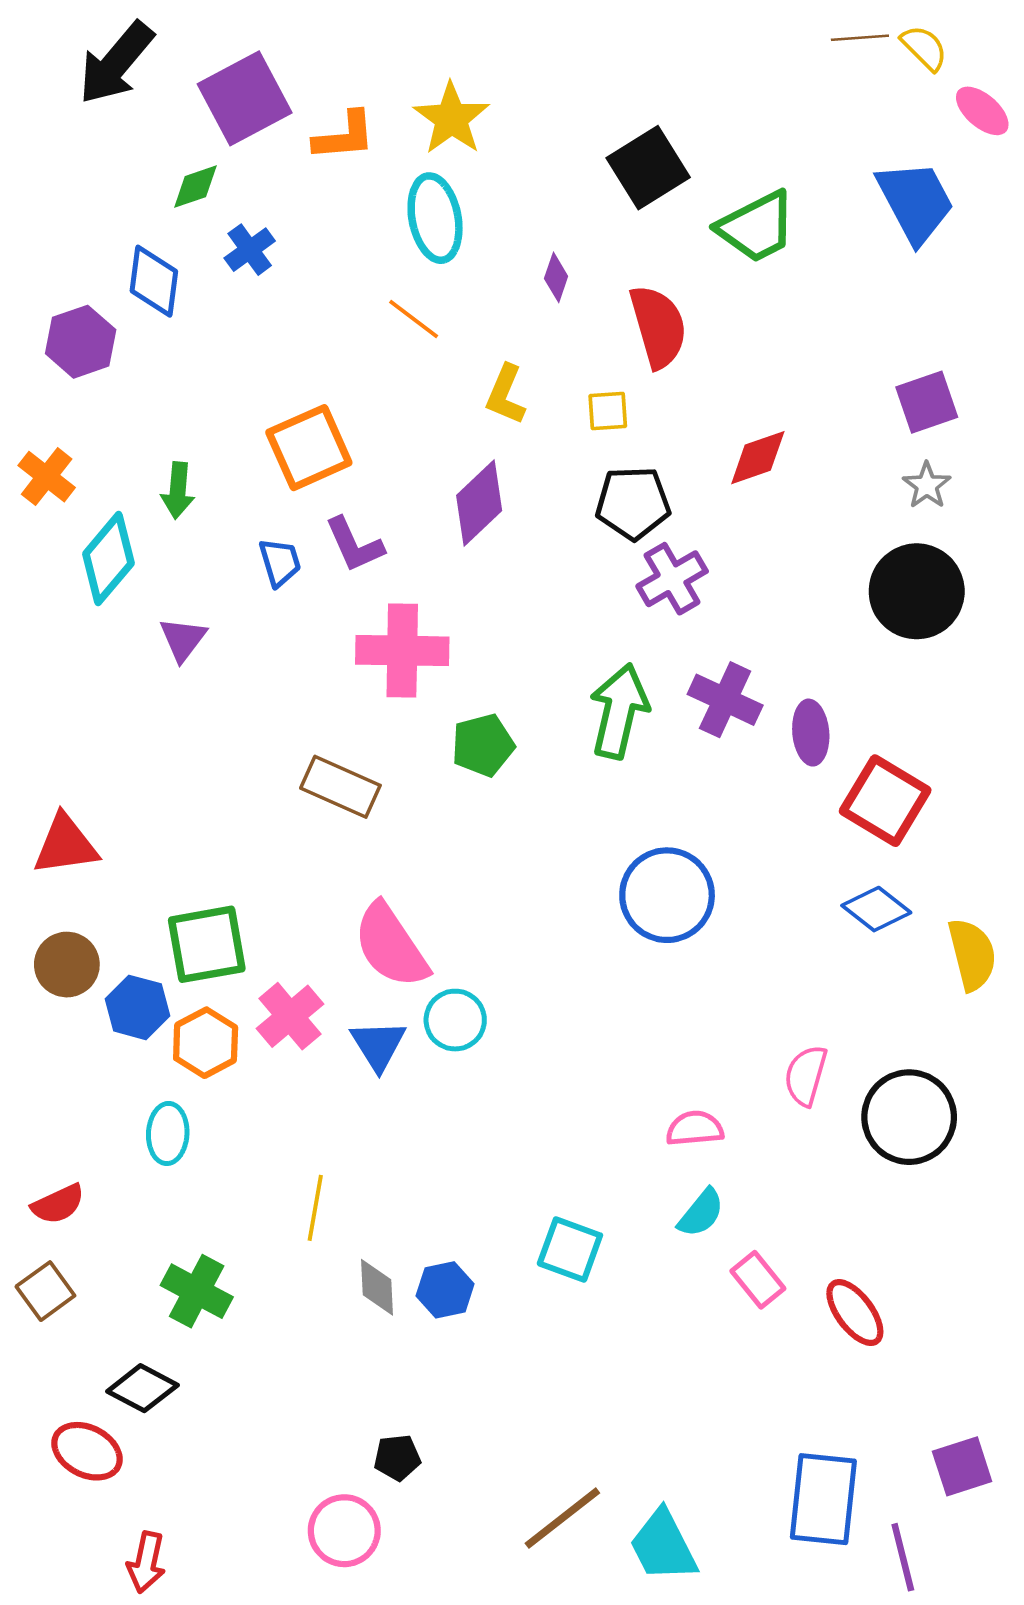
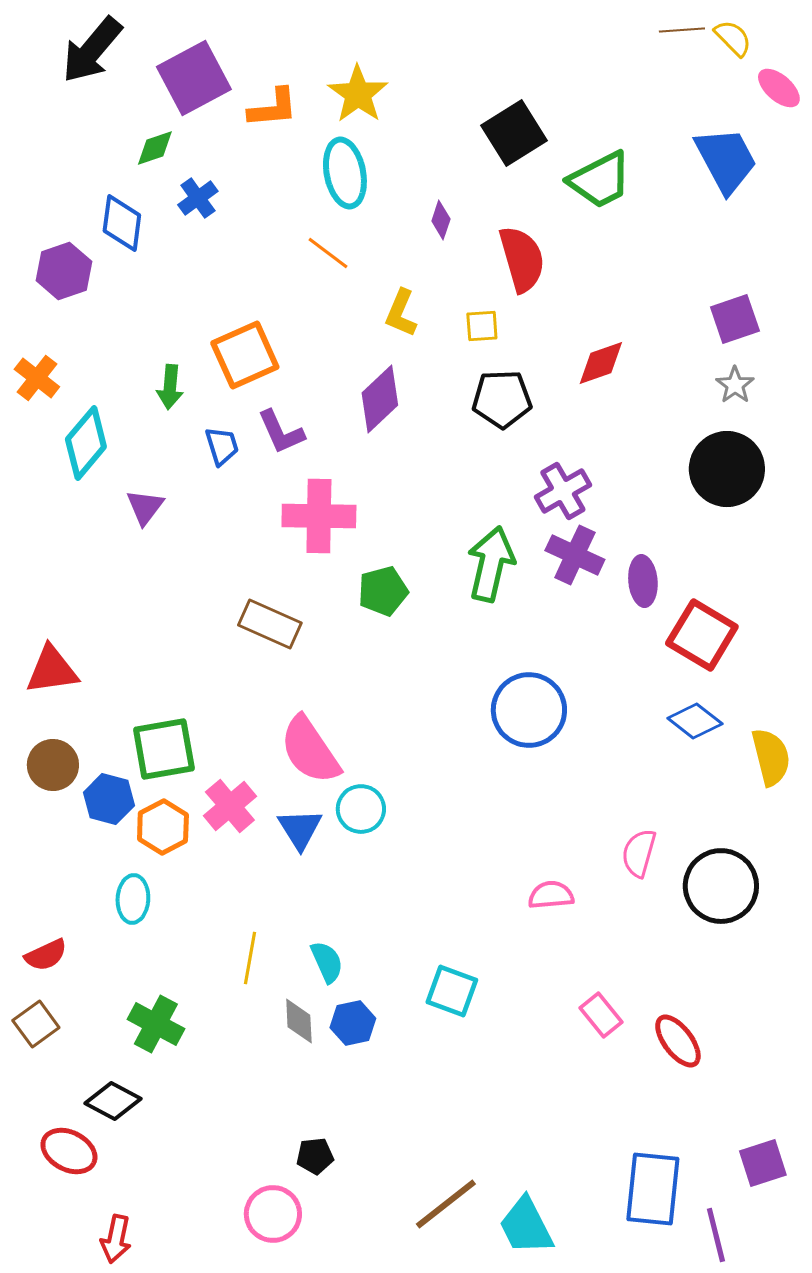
green arrow: (178, 490) -> (170, 387), moved
purple cross: (672, 579) -> (563, 491), moved
cyan semicircle: (701, 1213) -> (327, 962), moved, turned -63

